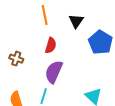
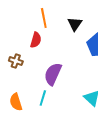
red semicircle: (51, 45) -> (36, 40), moved

